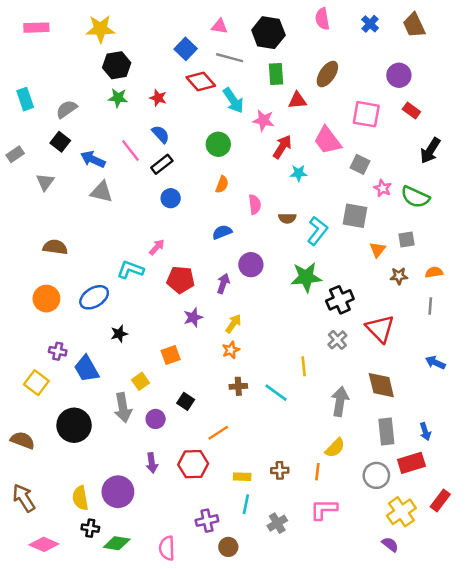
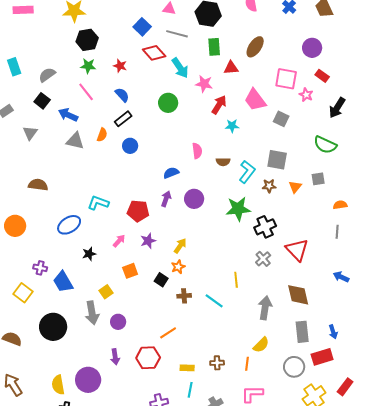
pink line: (130, 151) -> (86, 92), moved
orange semicircle: (222, 184) -> (102, 135), moved
pink star: (383, 188) -> (306, 95), moved
pink arrow: (157, 247) -> (119, 241), moved
brown star: (399, 276) -> (269, 186), moved
purple arrow: (223, 283) -> (166, 199), moved
orange circle: (46, 299) -> (15, 226), moved
black square: (186, 401) -> (161, 280), moved

